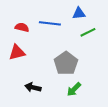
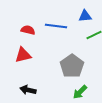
black arrow: (33, 87) -> (28, 90), moved

